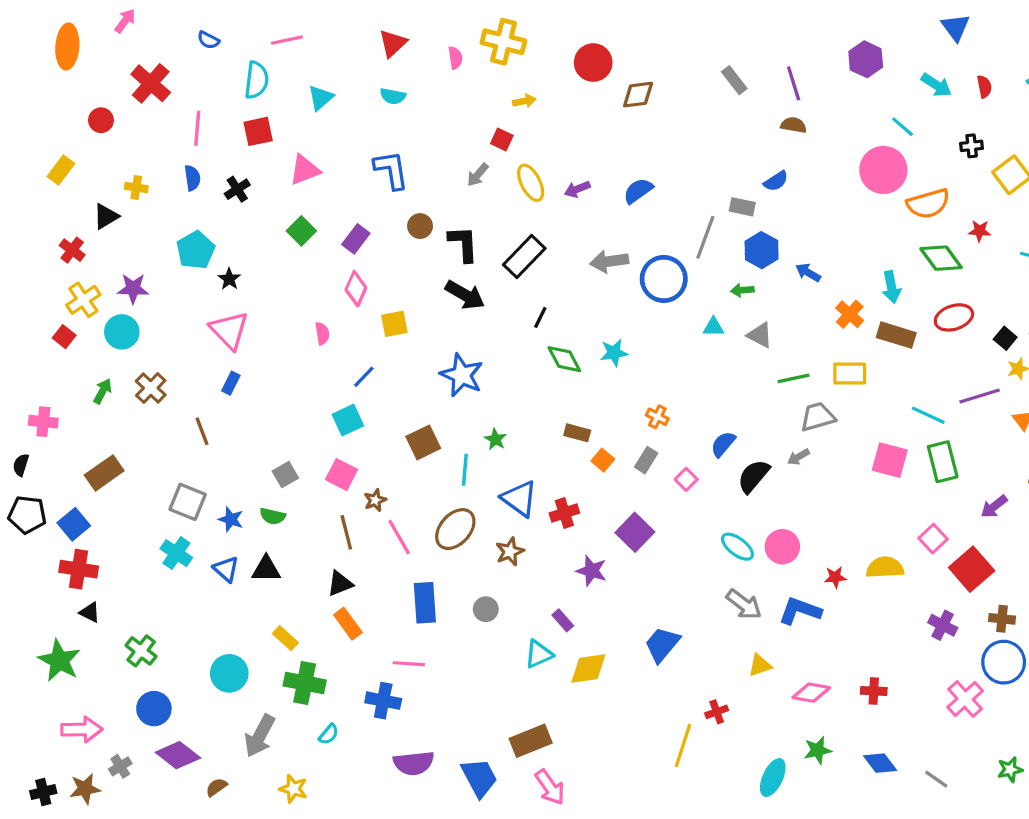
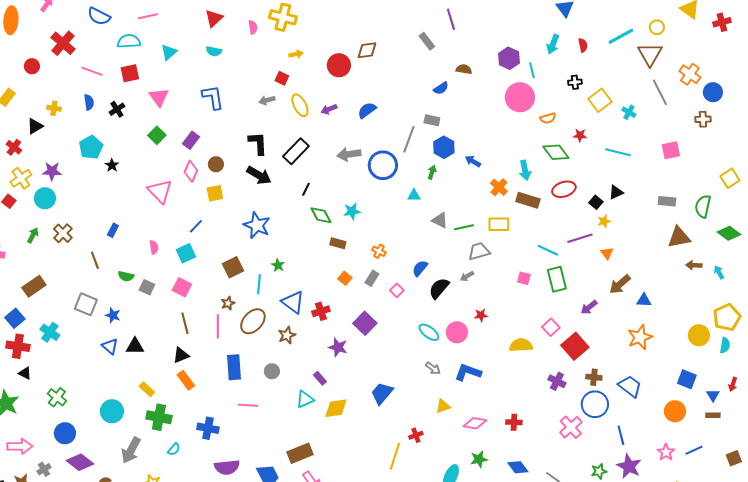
blue semicircle: (208, 40) -> (99, 16), size x1.6
purple hexagon: (866, 59) -> (509, 58), moved
red circle: (593, 63) -> (339, 65), moved
cyan semicircle: (257, 80) -> (129, 41), turned -100
purple line: (794, 83) -> (451, 19), moved
cyan arrow: (936, 85) -> (553, 44), turned 78
cyan line: (903, 127) -> (532, 70), turned 35
pink line: (197, 128) -> (92, 71), turned -75
pink triangle: (305, 170) -> (159, 97), turned -45
gray arrow: (478, 175) -> (267, 100), turned 35
blue semicircle: (776, 181) -> (441, 88), moved
orange semicircle: (928, 204) -> (548, 118), size x0.6
brown circle: (420, 226) -> (216, 164), moved
green arrow: (742, 290) -> (432, 172), turned 112
pink triangle: (229, 330) -> (160, 191), moved
pink semicircle: (322, 333) -> (154, 247), moved
gray triangle: (760, 335) -> (440, 220), moved
brown rectangle: (577, 433) -> (338, 243), moved
pink square: (890, 460) -> (524, 278), size x0.6
gray square: (285, 475) -> (147, 287), turned -35
brown star: (375, 500) -> (228, 303), moved
green semicircle: (273, 516) -> (126, 276), moved
pink line: (399, 537) -> (218, 326), turned 30
cyan cross: (176, 553) -> (50, 332), moved
red star: (835, 577) -> (481, 315), moved
gray arrow: (744, 604) -> (433, 368), size x0.7
pink line: (409, 664) -> (248, 405), moved

